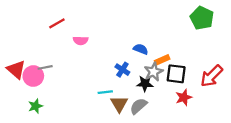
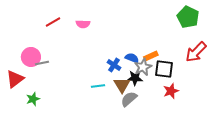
pink semicircle: (81, 41) -> (83, 24), moved
blue semicircle: (141, 49) -> (132, 58), moved
red triangle: (16, 70) -> (15, 79), moved, turned 42
pink circle: (33, 76) -> (31, 57), moved
red arrow: (212, 76) -> (196, 52), moved
brown triangle: (119, 104) -> (122, 85), moved

